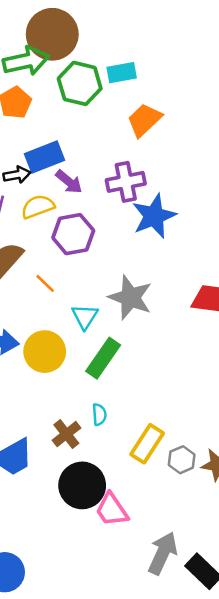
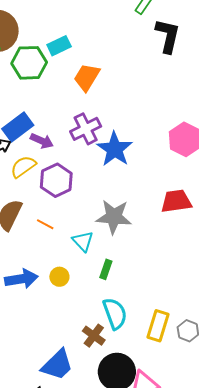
yellow circle: (45, 352) -> (59, 277), size x0.6
green rectangle: (103, 358) -> (106, 269), size x0.6
cyan semicircle: (99, 414) -> (115, 314), size x1.8

